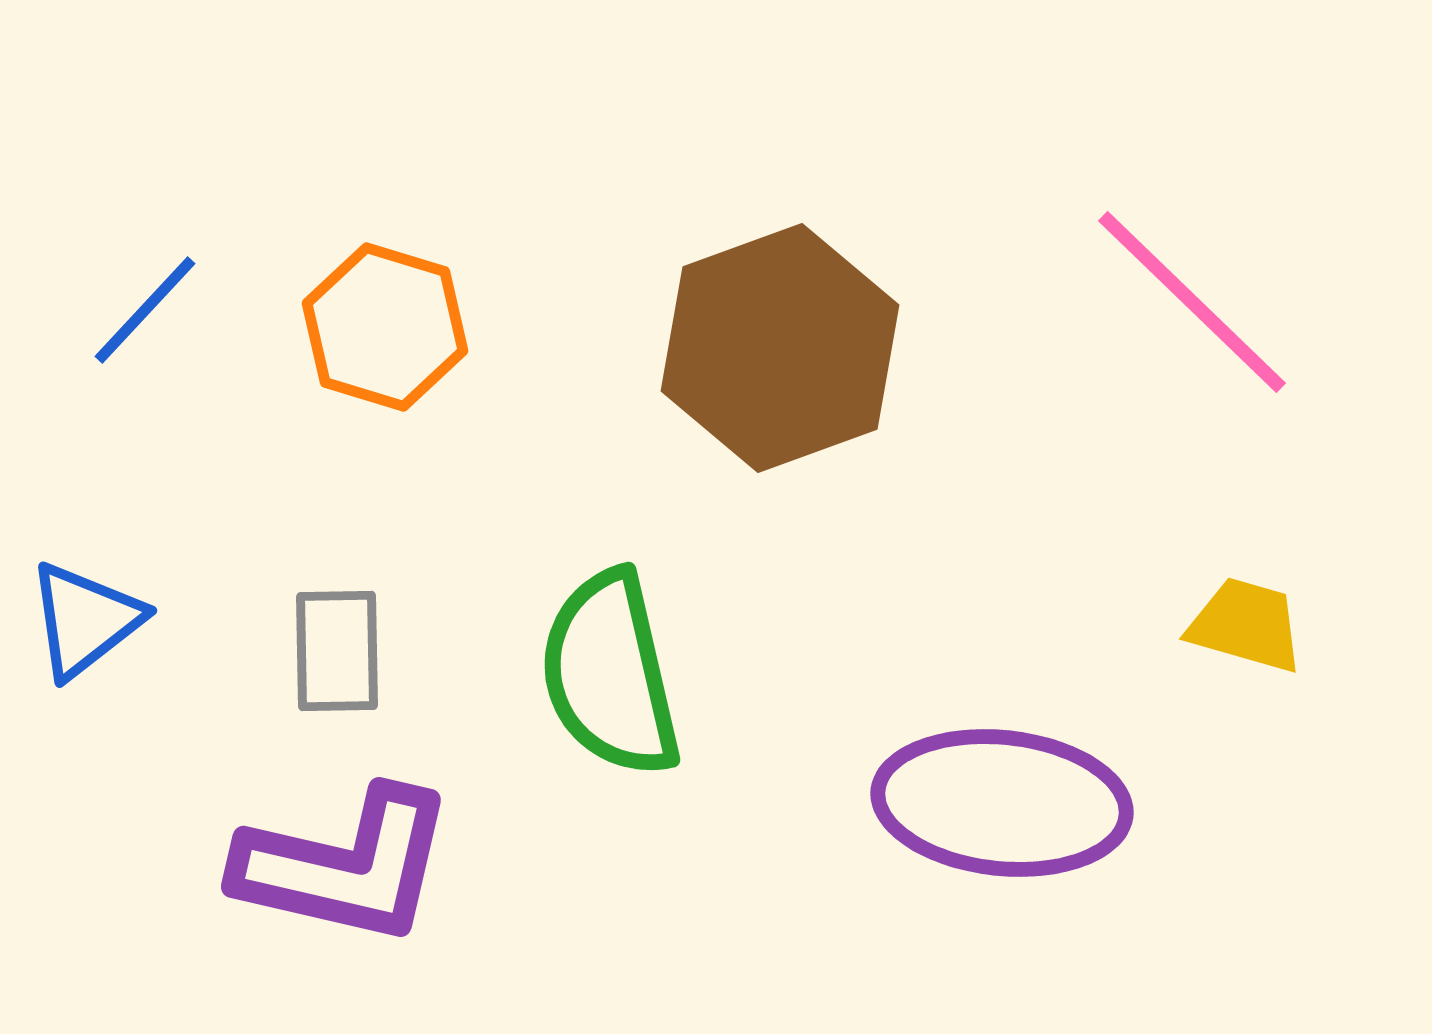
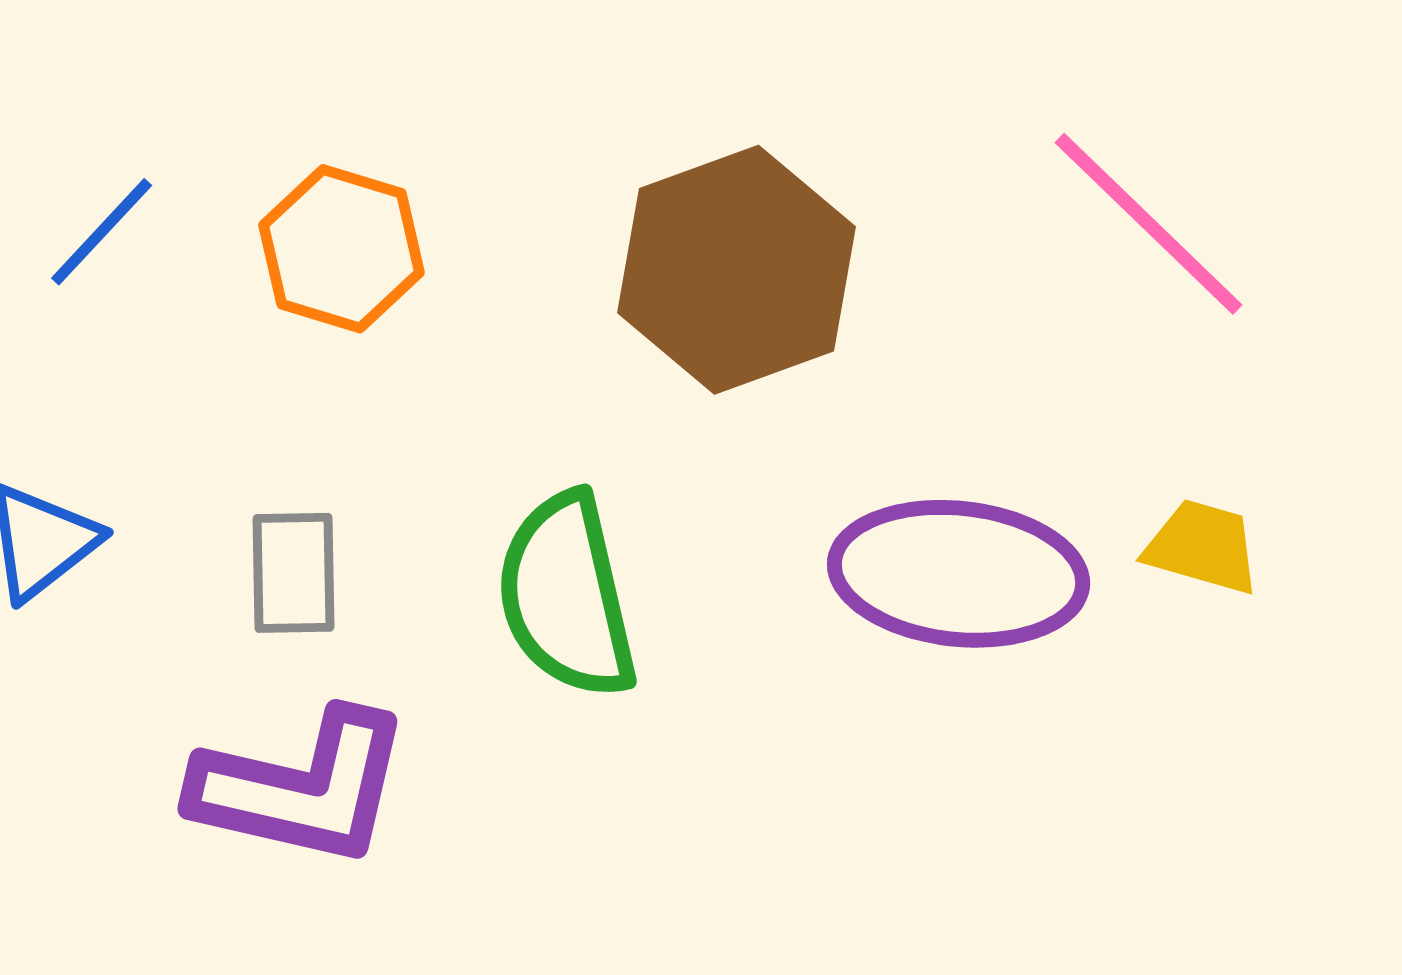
purple ellipse: (1002, 803) -> (959, 574), moved

